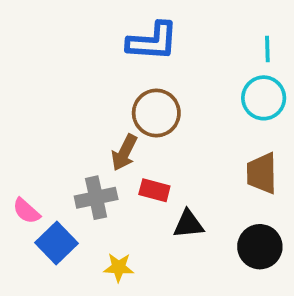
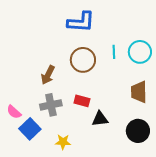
cyan line: (267, 49) -> (114, 52), moved
brown arrow: (124, 153) -> (48, 75), moved

